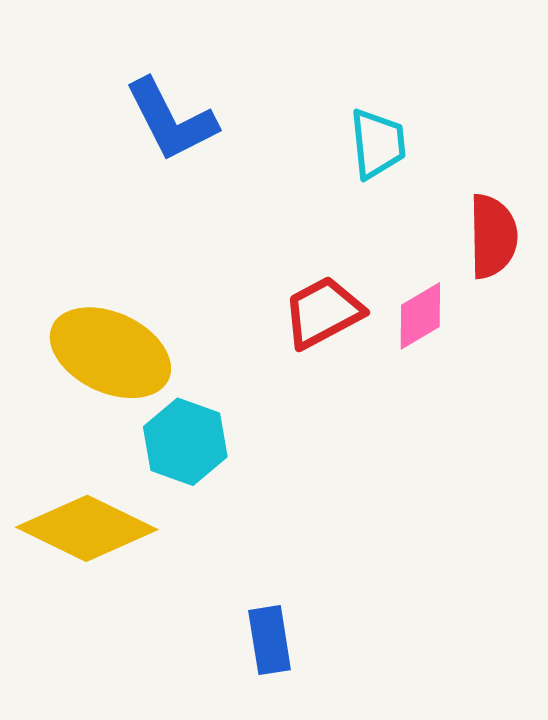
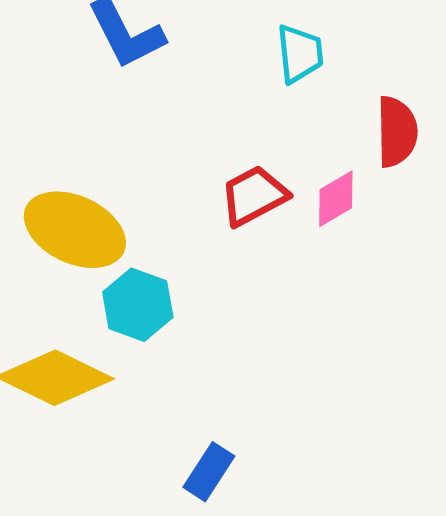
blue rectangle: (270, 640) -> (209, 472), turned 42

